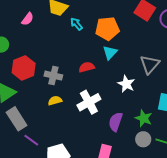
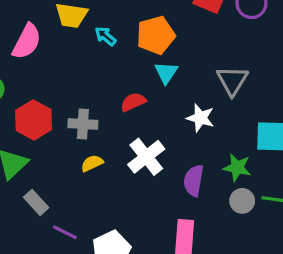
pink semicircle: (28, 19) -> (27, 41), size x1.6
gray rectangle: (17, 119) -> (36, 202), size x0.7

